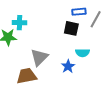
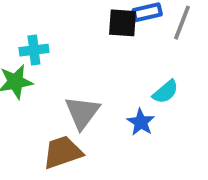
black square: (71, 28) -> (122, 23), moved
cyan semicircle: (82, 53) -> (165, 92), turned -32

